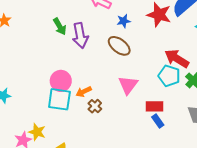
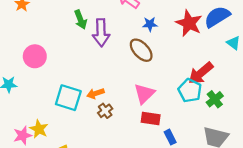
red arrow: (177, 59) -> (201, 73), turned -80
pink circle: (61, 81) -> (35, 56), moved
red rectangle: (155, 106) -> (151, 119), moved

